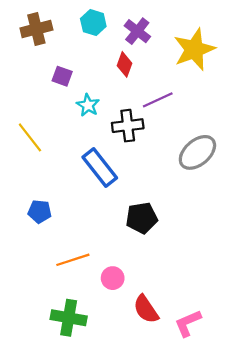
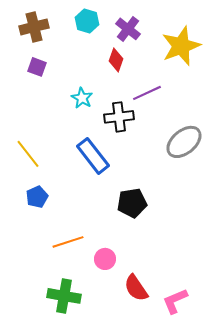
purple square: (62, 76) -> (37, 67), moved
yellow line: (30, 137) -> (28, 154), moved
blue pentagon: (40, 211) -> (37, 197), turned -30

